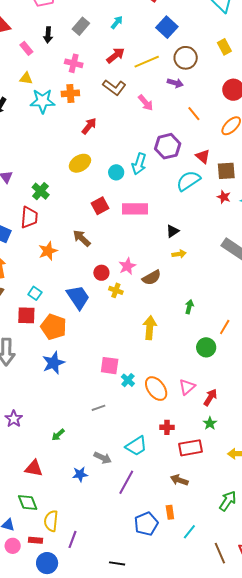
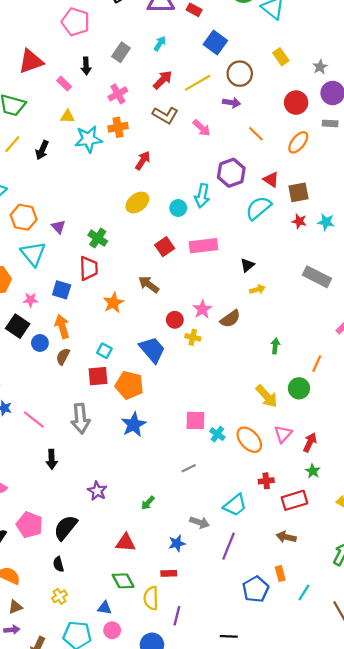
pink cross: (74, 63) -> (118, 94), turned -36
yellow arrow: (150, 328) -> (267, 396), moved, turned 140
red rectangle: (36, 540) -> (169, 573), moved

